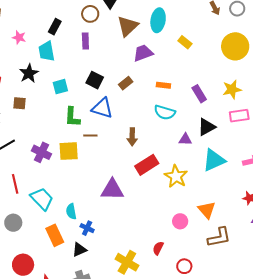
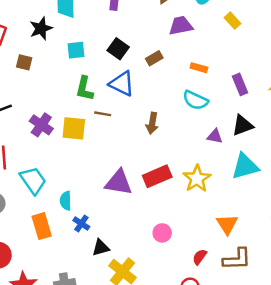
red rectangle: (147, 165) -> (157, 176), moved
pink circle: (180, 221) -> (162, 233), moved
red semicircle: (158, 248) -> (200, 257), moved
black triangle: (79, 250) -> (101, 248), moved

